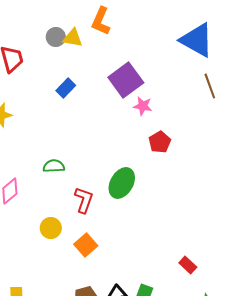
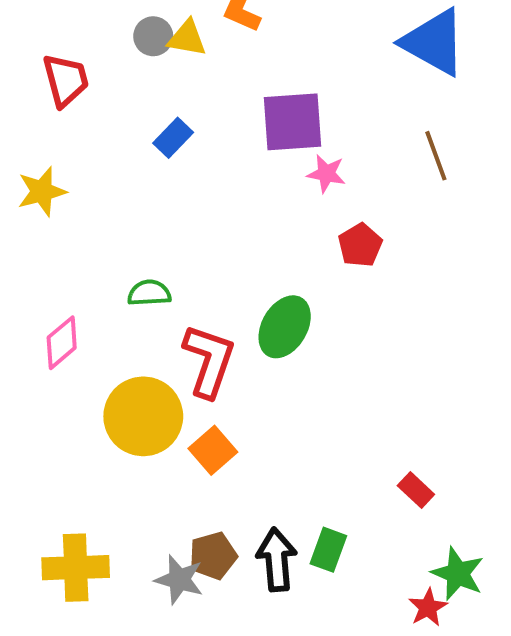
purple square: (126, 80) -> (293, 122), turned 32
brown line: (210, 86) -> (436, 156), moved
red L-shape: (84, 200) -> (209, 361), size x1.4
yellow circle: (51, 228) -> (143, 416), size x1.8

